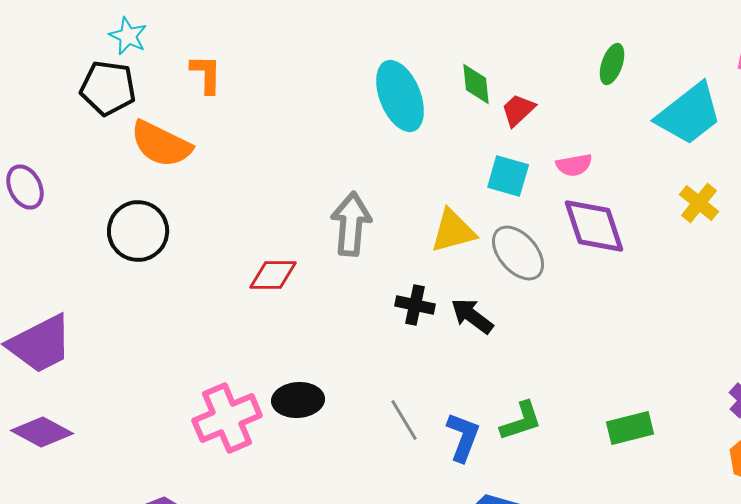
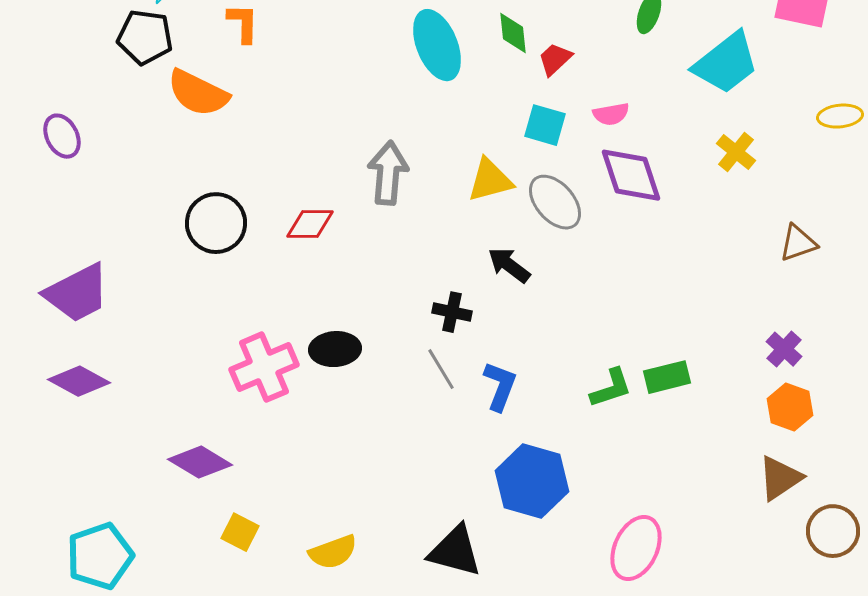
black circle: (138, 231) -> (216, 223), moved
black cross: (415, 305) -> (452, 312), moved
green L-shape: (521, 421) -> (611, 388), moved

